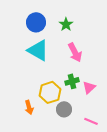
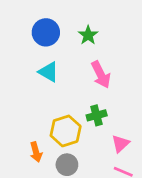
cyan triangle: (38, 50) -> (49, 72), size x0.7
pink triangle: (89, 87) -> (120, 144), moved
gray circle: (64, 109) -> (67, 165), moved

